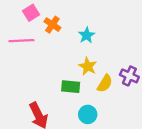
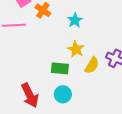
cyan circle: (88, 114) -> (63, 94), moved

